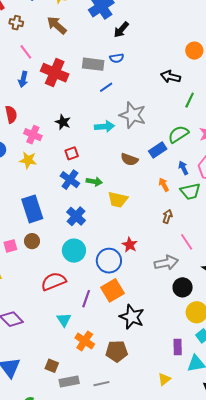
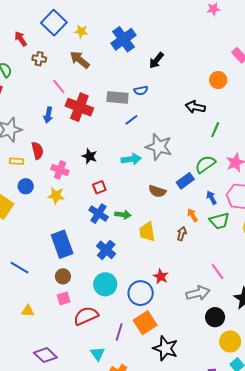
black arrow: (121, 30) -> (156, 60), moved
pink line: (26, 52) -> (59, 86), moved
yellow trapezoid: (118, 200) -> (147, 232), turned 70
brown arrow: (167, 216) -> (182, 234), moved
pink square: (10, 246) -> (64, 298), moved

